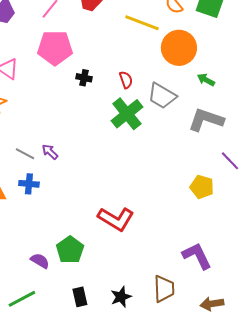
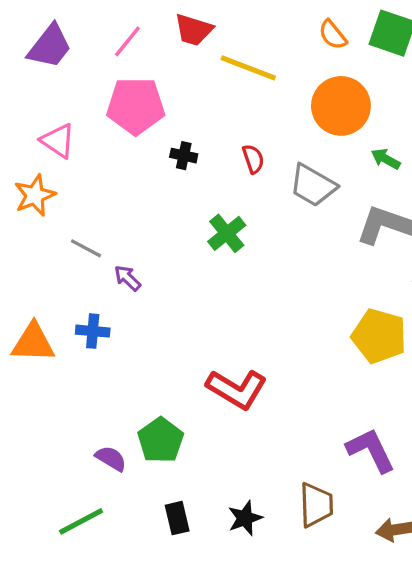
yellow line: (142, 23) -> (248, 68), moved
green cross: (127, 114) -> (227, 233), moved, size x0.7
gray line: (25, 154) -> (86, 248), moved
yellow pentagon: (202, 187) -> (379, 336), size x1.4

